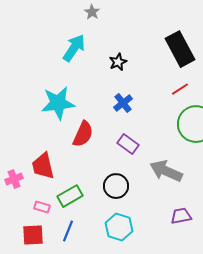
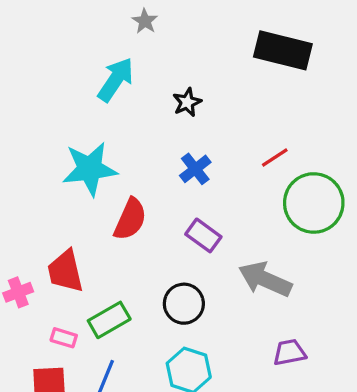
black rectangle: (180, 49) -> (283, 50), moved, turned -48
red line: (180, 89) -> (275, 158), moved

